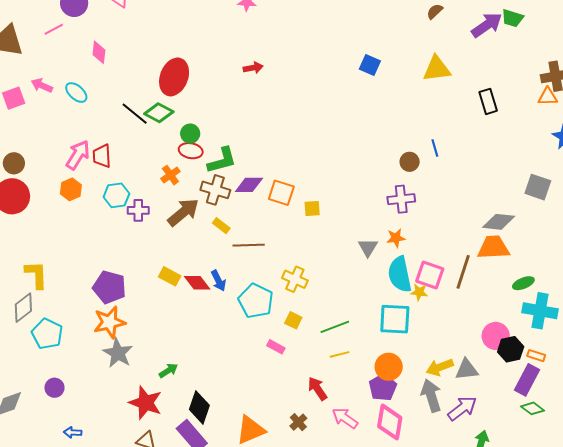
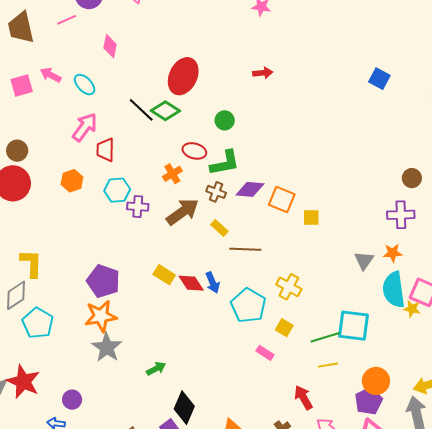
green circle: (190, 134) -> (225, 120), moved
pink arrow: (78, 155) -> (85, 127), moved
brown cross: (215, 190) -> (216, 192), size x0.7
cyan square: (395, 319) -> (353, 326), moved
purple circle: (54, 388) -> (72, 400), moved
red star: (146, 403) -> (23, 382), moved

